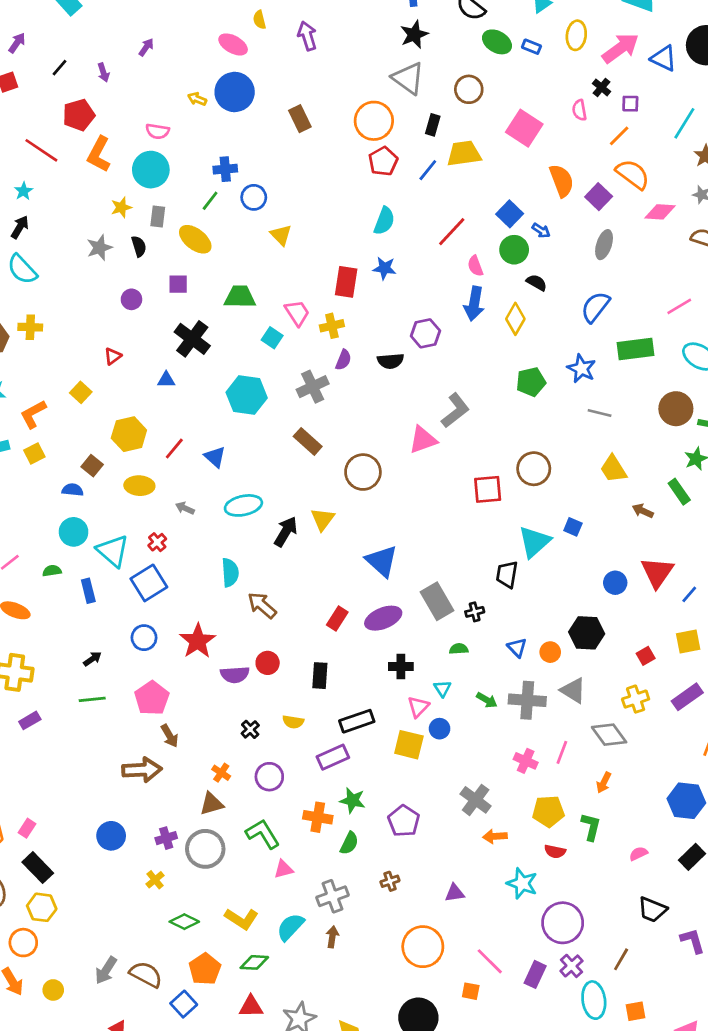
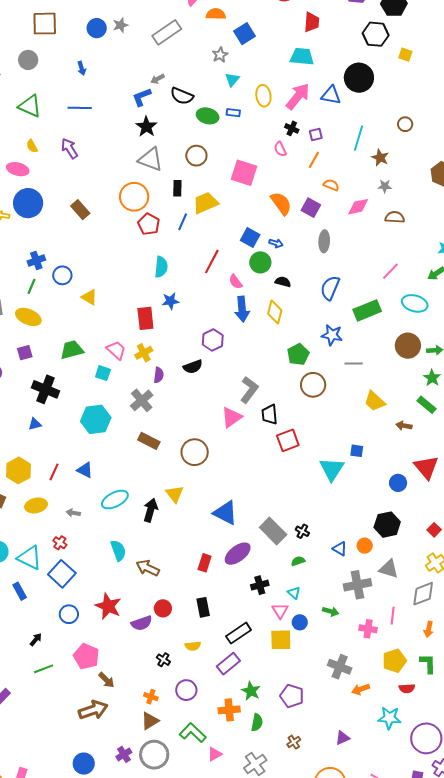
orange semicircle: (633, 174) -> (331, 185), size x0.6
brown circle: (534, 469) -> (313, 385), moved
black trapezoid: (507, 574) -> (269, 414), moved
black cross: (475, 612) -> (302, 531), turned -32
green arrow: (487, 700) -> (331, 611), moved
gray diamond: (609, 735) -> (423, 594), turned -60
green star: (353, 800) -> (251, 691), turned 30

